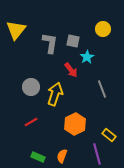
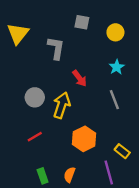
gray square: (73, 41) -> (82, 22), moved
cyan star: (87, 57) -> (117, 67), moved
green rectangle: (38, 157) -> (43, 176), turned 48

